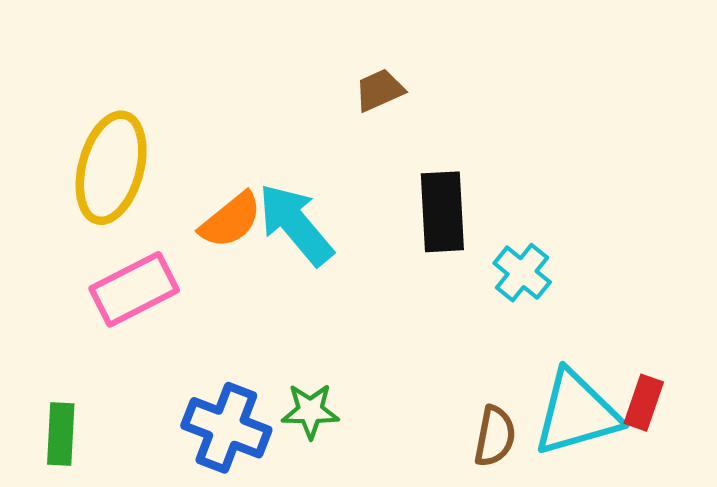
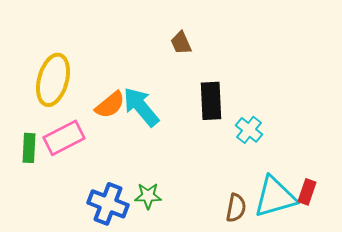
brown trapezoid: (379, 90) -> (181, 43), turned -90
green rectangle: (61, 434) -> (29, 148), moved

